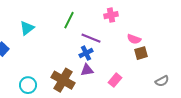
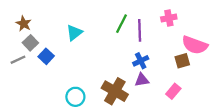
purple line: (91, 38) -> (140, 30), moved, turned 66
pink semicircle: (134, 39) -> (195, 45), size x1.6
brown square: (141, 53) -> (182, 61), moved

